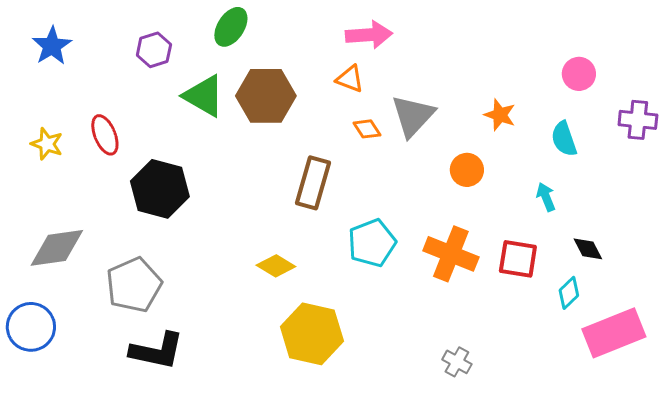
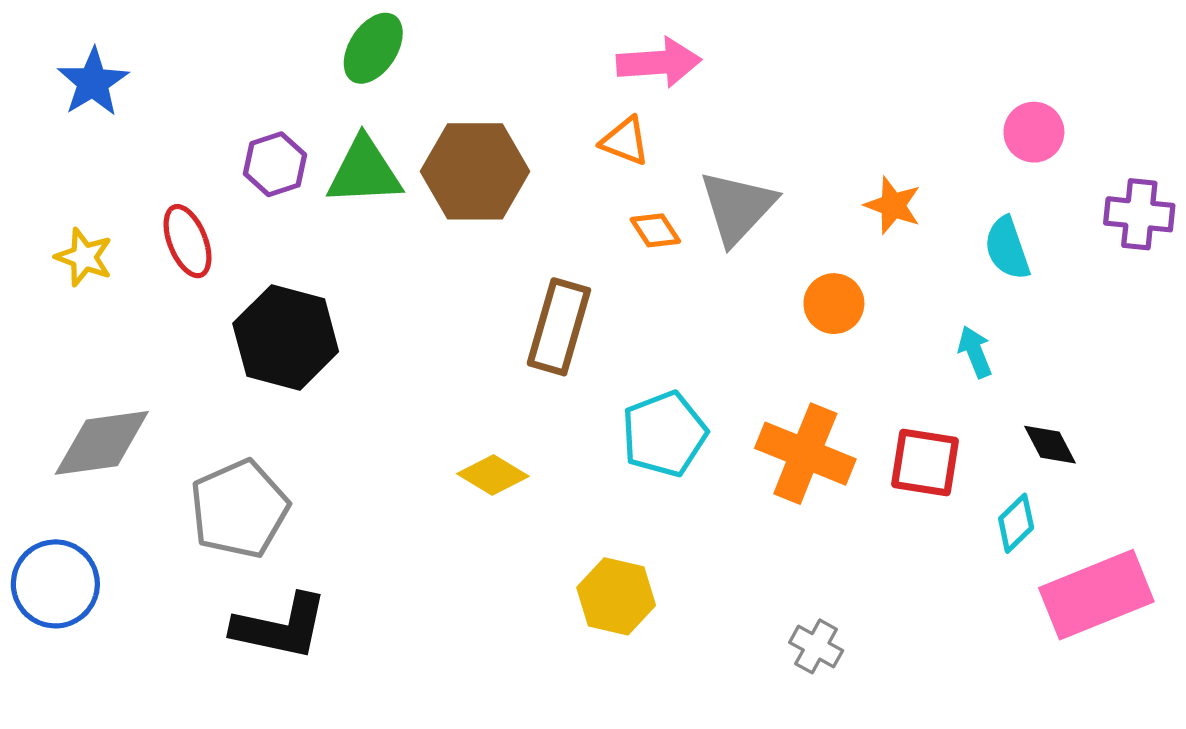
green ellipse: (231, 27) -> (373, 48), moved
purple hexagon: (154, 50) -> (275, 164), moved
green triangle: (204, 96) -> (364, 171), turned -33
yellow hexagon: (312, 334) -> (616, 596), moved, size x0.7

